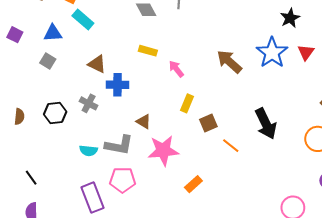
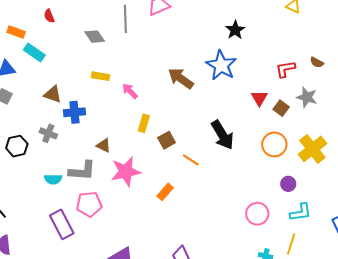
red triangle: (306, 52) -> (259, 98), moved
orange rectangle: (193, 184) -> (165, 192), moved

